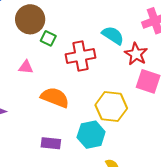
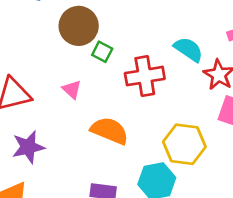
pink triangle: (26, 67) -> (72, 90), turned 35

